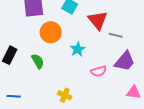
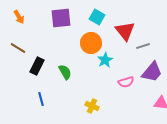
orange circle: (51, 32) -> (91, 43), moved
gray line: (116, 35) -> (143, 46), turned -32
blue line: (14, 96) -> (41, 99), moved, turned 72

